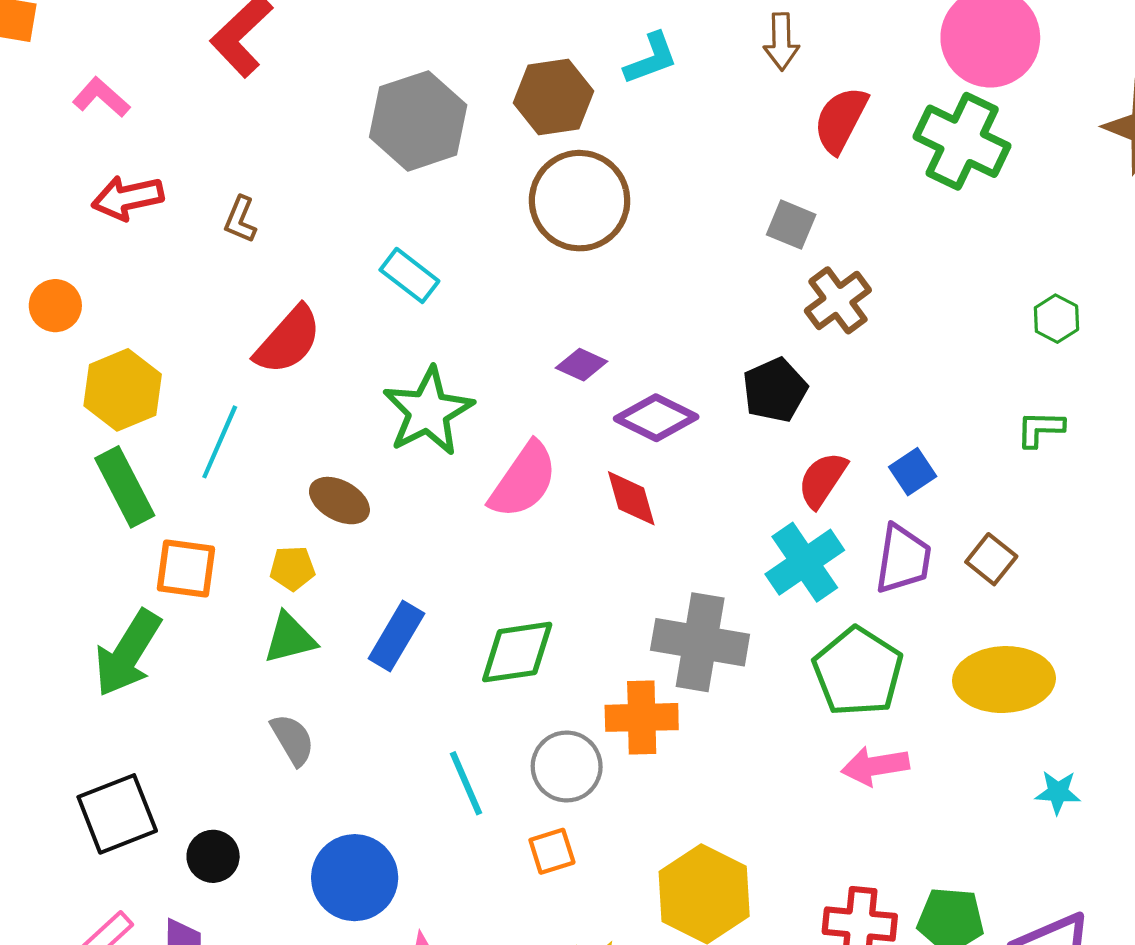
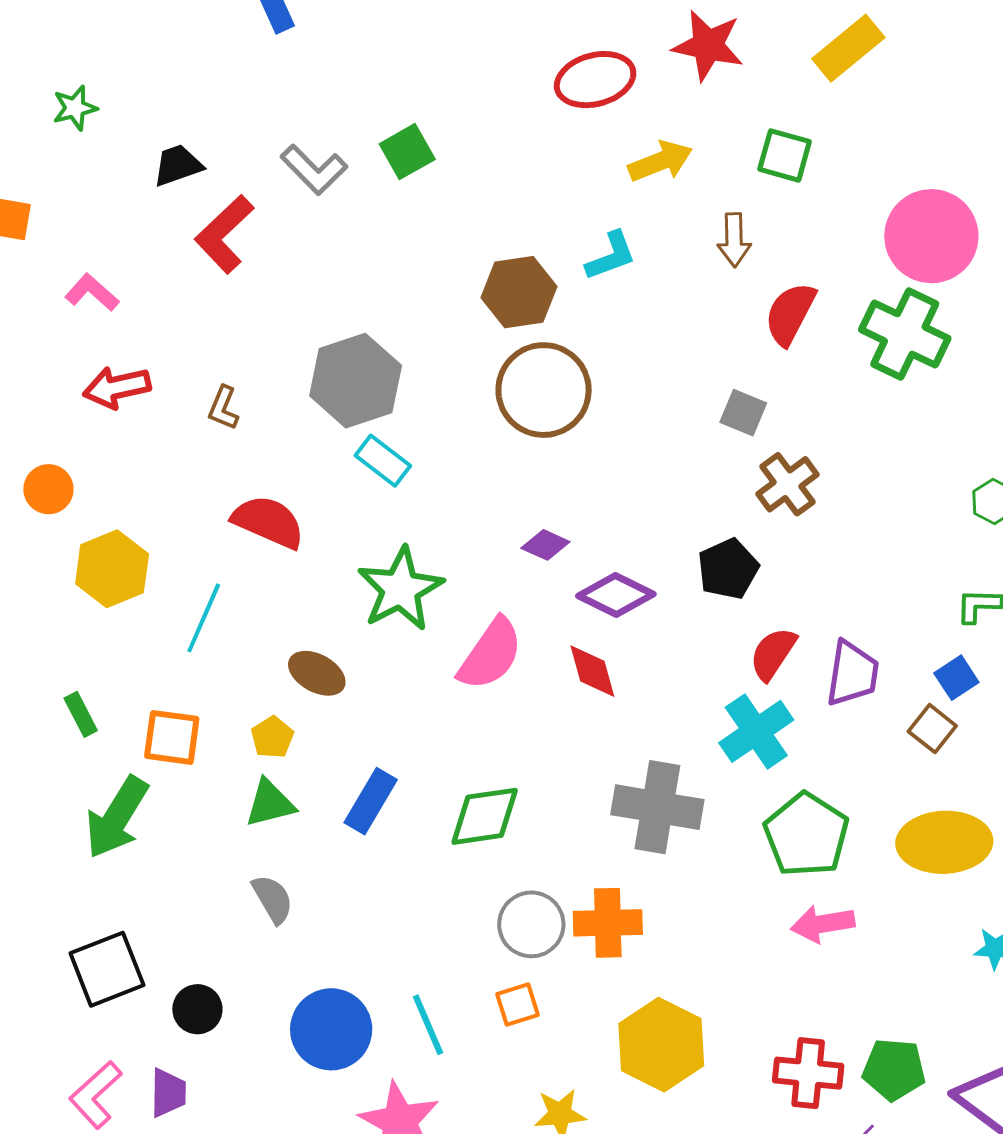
gray hexagon: (418, 121) -> (356, 381), moved
red semicircle: (288, 340) -> (268, 522), turned -108
blue square: (913, 472) -> (956, 678), moved
green rectangle: (125, 487) -> (81, 714), moved, size x0.6
purple trapezoid: (903, 559) -> (852, 674), moved
yellow pentagon: (292, 568) -> (272, 737), turned -30
orange cross: (642, 717) -> (608, 923), moved
cyan line: (466, 783) -> (428, 1025), moved

